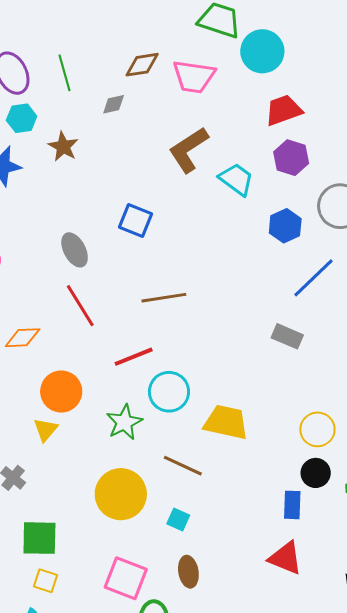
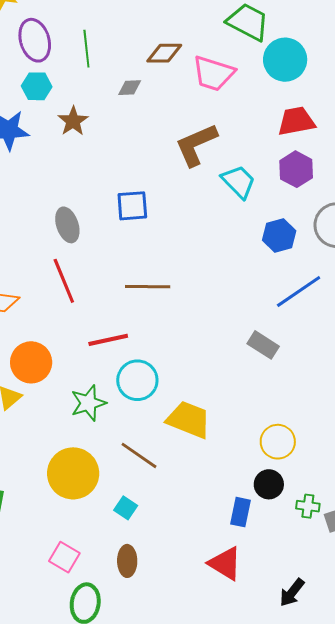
blue square: (135, 221) -> (132, 206), turned -36
pink square: (126, 578) -> (64, 557), size x0.7

